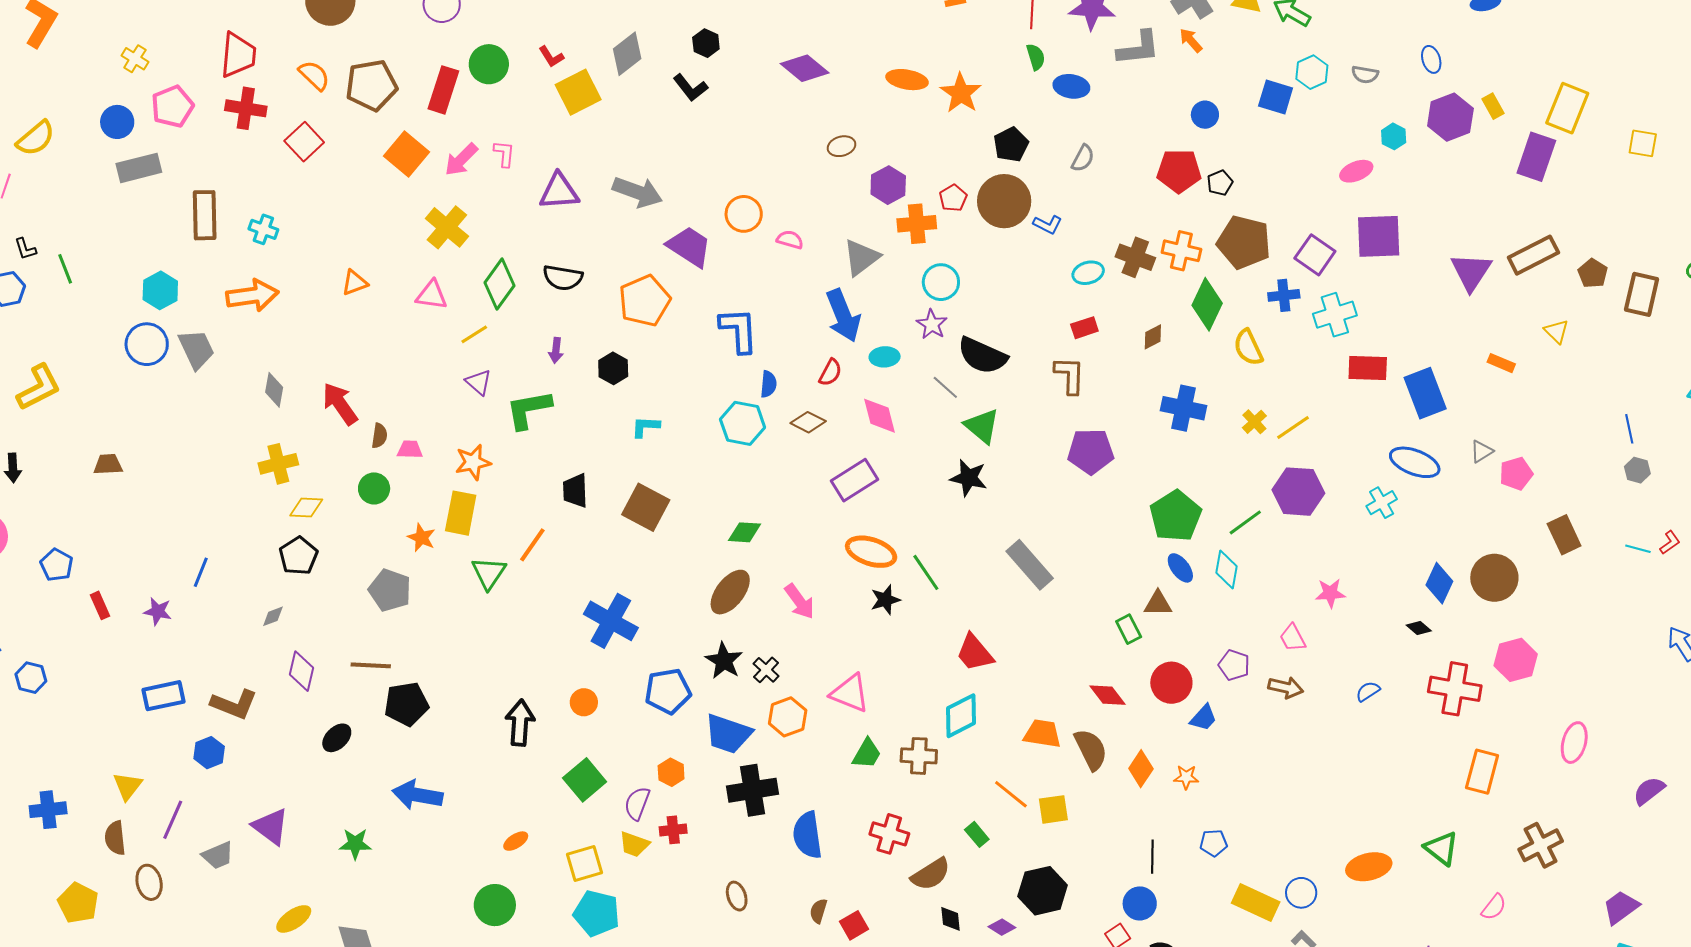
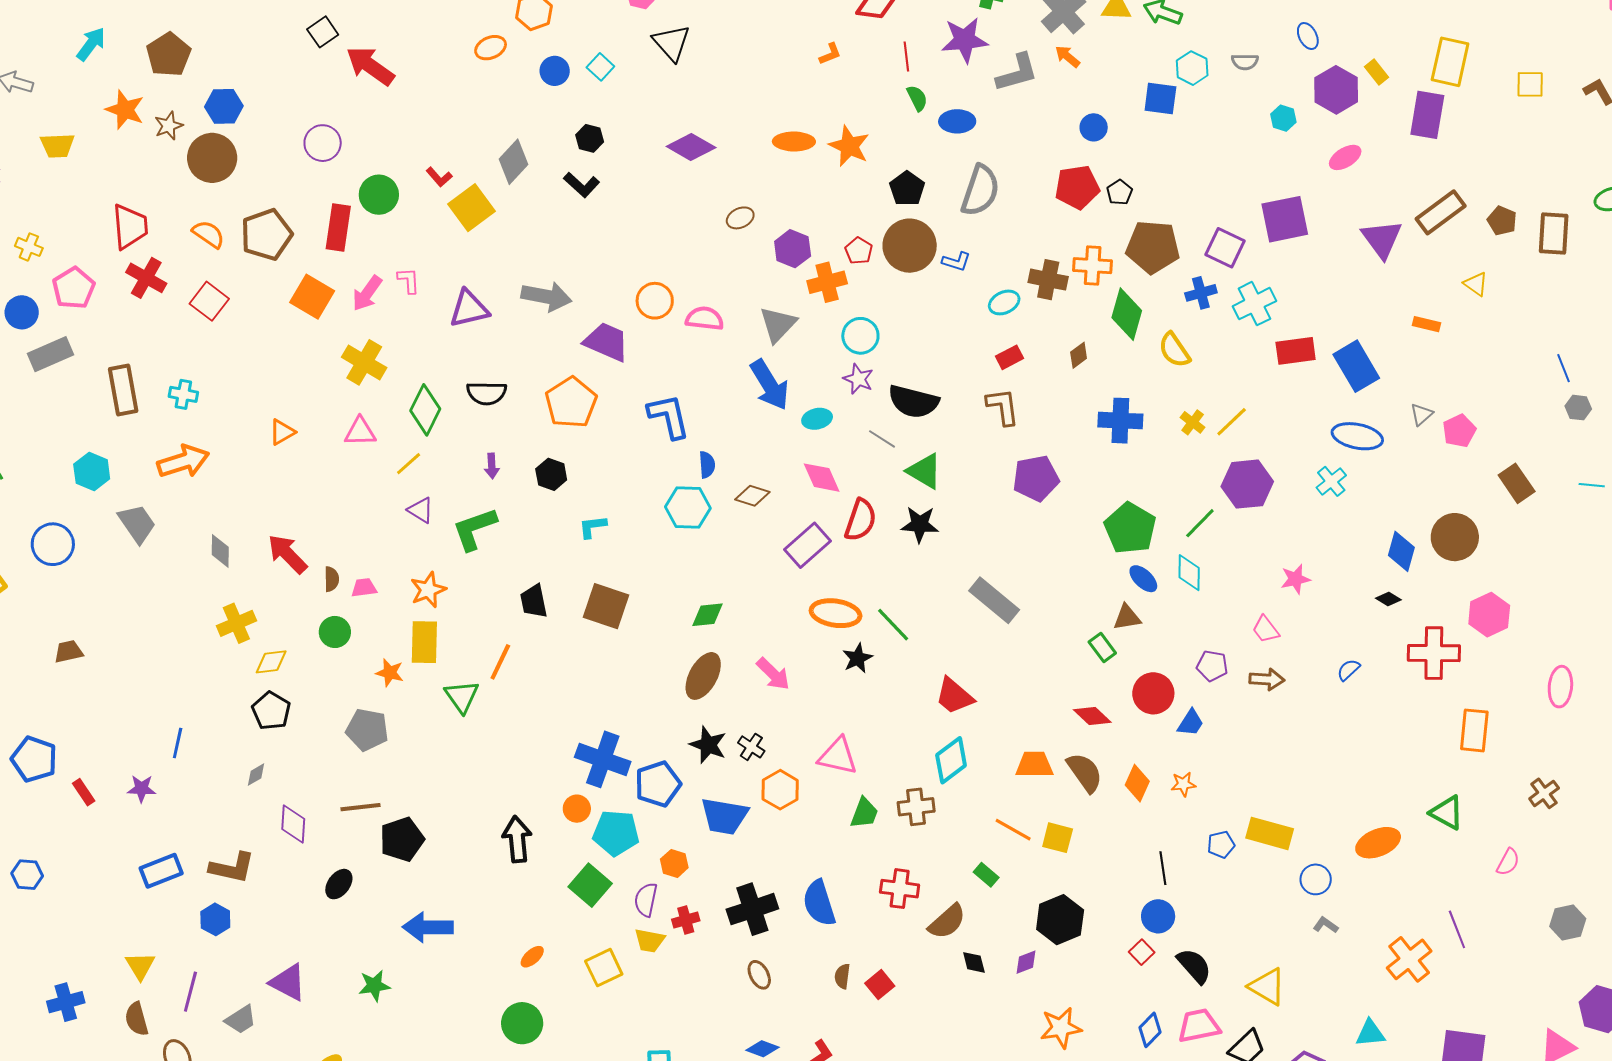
red cross: (246, 108) -> (146, 278), turned 30
gray semicircle: (1083, 158) -> (980, 190), size x1.8
pink ellipse: (1356, 171) -> (1345, 157), moved
pink semicircle: (790, 240) -> (705, 319), size x1.4
blue circle: (147, 344) -> (53, 544), moved
red semicircle: (830, 372) -> (860, 520), moved, size x1.5
blue pentagon: (57, 565) -> (34, 759), size x1.4
blue cross: (611, 621) -> (603, 759), moved
black cross: (753, 790) -> (752, 909), moved
yellow square: (1053, 809) -> (1058, 838), turned 32
brown cross: (1541, 845) -> (1544, 793), size x0.7
yellow rectangle: (1256, 902) -> (1270, 833), moved
cyan pentagon: (597, 913) -> (616, 833), moved
purple diamond: (1002, 927) -> (1026, 962), turned -44

